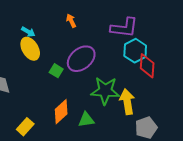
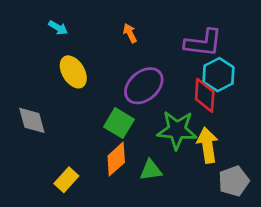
cyan arrow: (28, 32) -> (58, 28), moved
red diamond: (147, 66) -> (205, 95), moved
green square: (56, 71) -> (119, 123), moved, size x1.5

